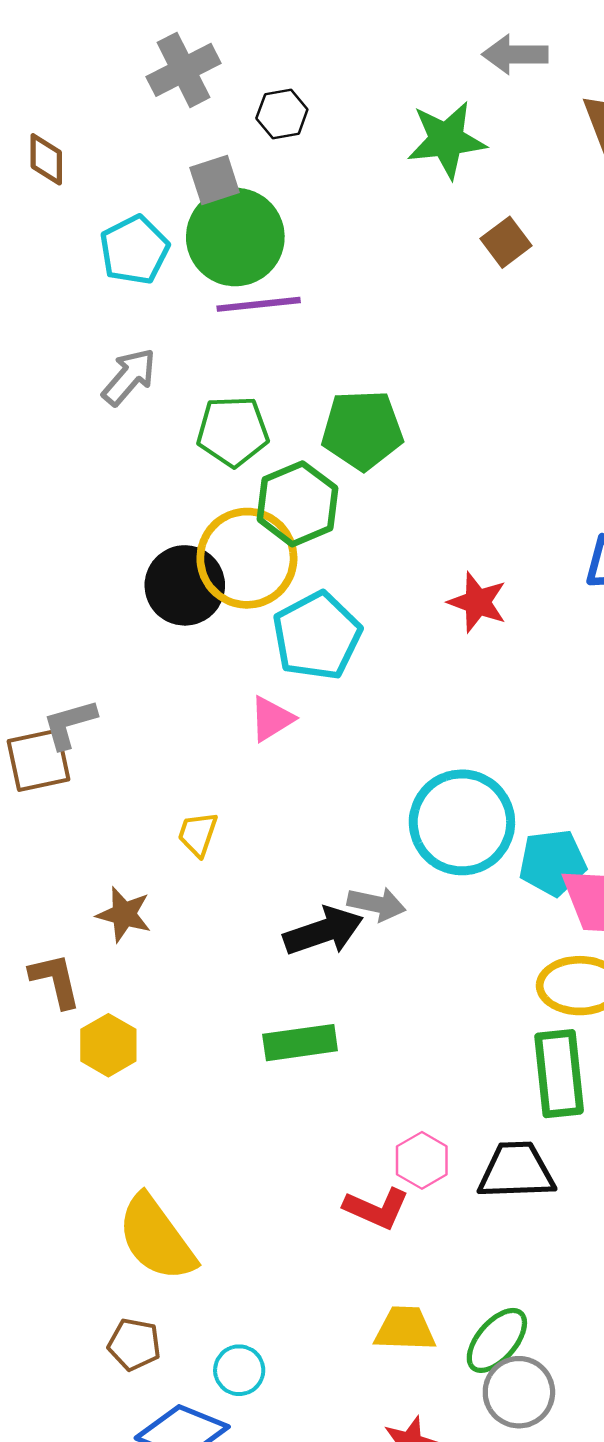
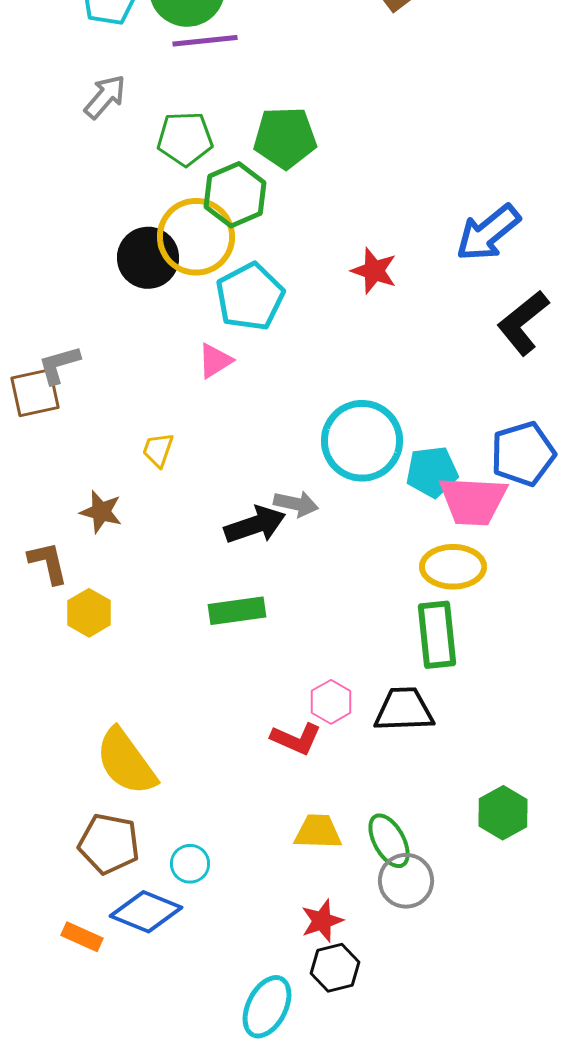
green ellipse: (497, 1340) -> (389, 841), turned -70
brown pentagon: (134, 1344) -> (109, 844), size x1.5

